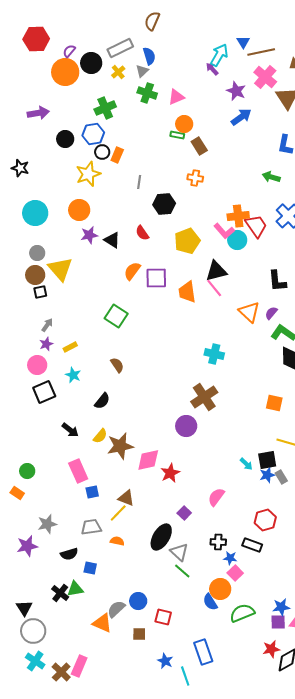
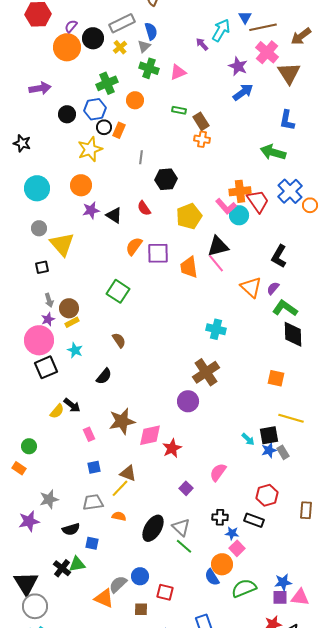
purple arrow: (212, 69) -> (202, 44), moved
orange circle: (184, 124) -> (135, 100), moved
green arrow: (271, 177) -> (273, 152), size x1.4
orange cross: (195, 178) -> (202, 139), moved
brown circle: (35, 275) -> (69, 308), moved
black L-shape: (277, 281) -> (279, 256), turned 35
gray arrow: (47, 325) -> (49, 300), turned 128
pink circle: (37, 365) -> (39, 340), size x1.5
yellow semicircle: (100, 436) -> (57, 411), moved
pink rectangle: (78, 471) -> (89, 434), moved, size x0.6
black ellipse: (161, 537) -> (153, 528), moved
black triangle: (24, 608) -> (26, 583), size x1.5

